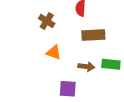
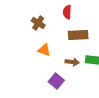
purple square: (68, 89) -> (56, 81), turned 35

